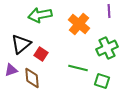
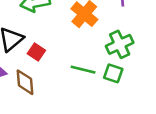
green square: (102, 81) -> (113, 73), moved

